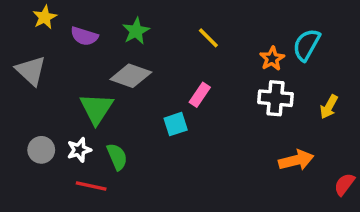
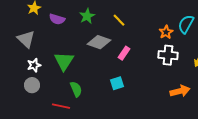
yellow line: (208, 38) -> (119, 20), moved
gray diamond: (131, 76) -> (99, 42), moved
cyan square: (176, 124) -> (117, 83), moved
white star: (79, 150) -> (34, 65), moved

